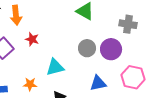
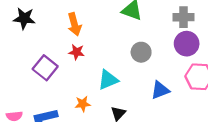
orange arrow: (16, 15) -> (74, 24), moved
purple circle: (111, 49) -> (187, 44), moved

